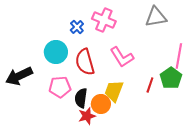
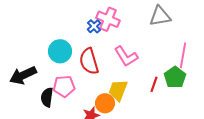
blue cross: (77, 27) -> (94, 26), moved
black semicircle: (81, 98) -> (47, 97), moved

